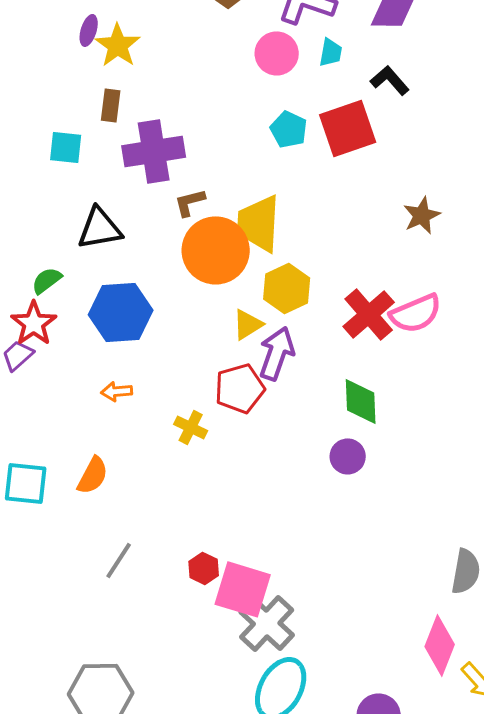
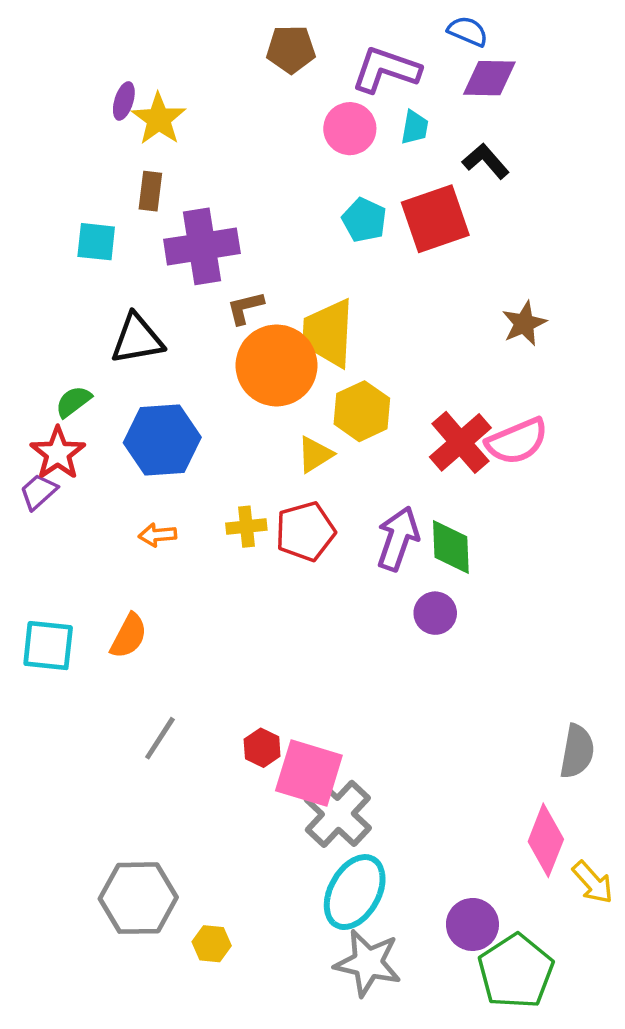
purple arrow: (277, 353) -> (398, 539), moved
yellow cross: (191, 427) -> (246, 527), moved, turned -32

